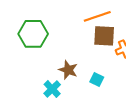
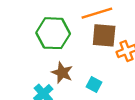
green hexagon: (33, 34) -> (53, 33), moved

